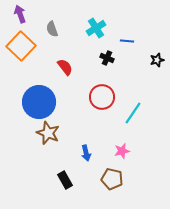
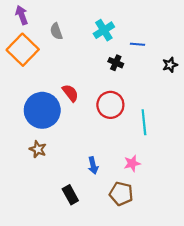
red semicircle: (65, 67) -> (70, 93), moved
cyan line: (133, 113) -> (144, 122), turned -40
brown star: (48, 133) -> (38, 149), moved, size x0.7

